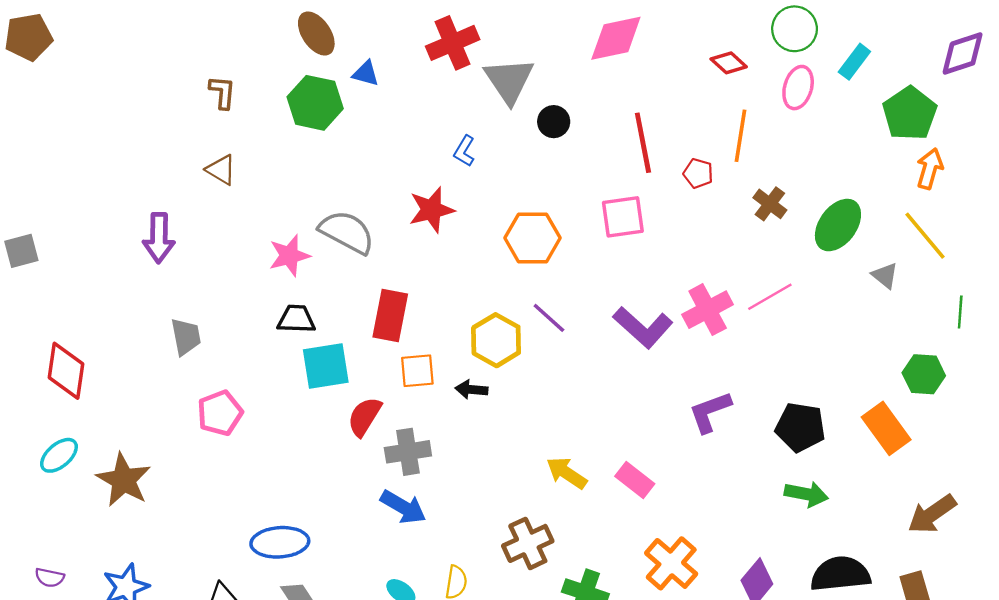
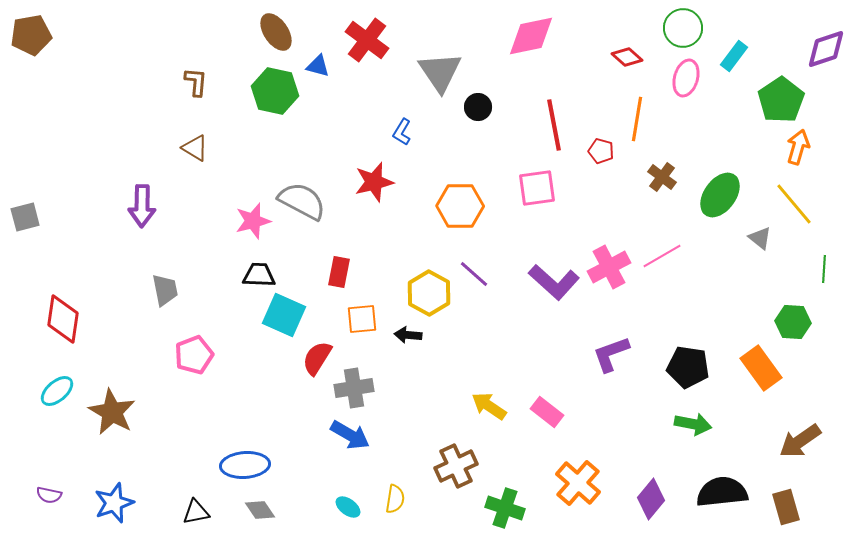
red cross: (453, 43) -> (367, 40), moved, turned -30
red rectangle: (390, 315) -> (339, 272), size x0.7
cyan square: (326, 366) -> (284, 315), turned 33

